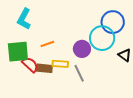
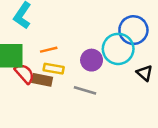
yellow rectangle: (60, 64) -> (54, 69), moved
gray line: (79, 73) -> (85, 90), turned -54

